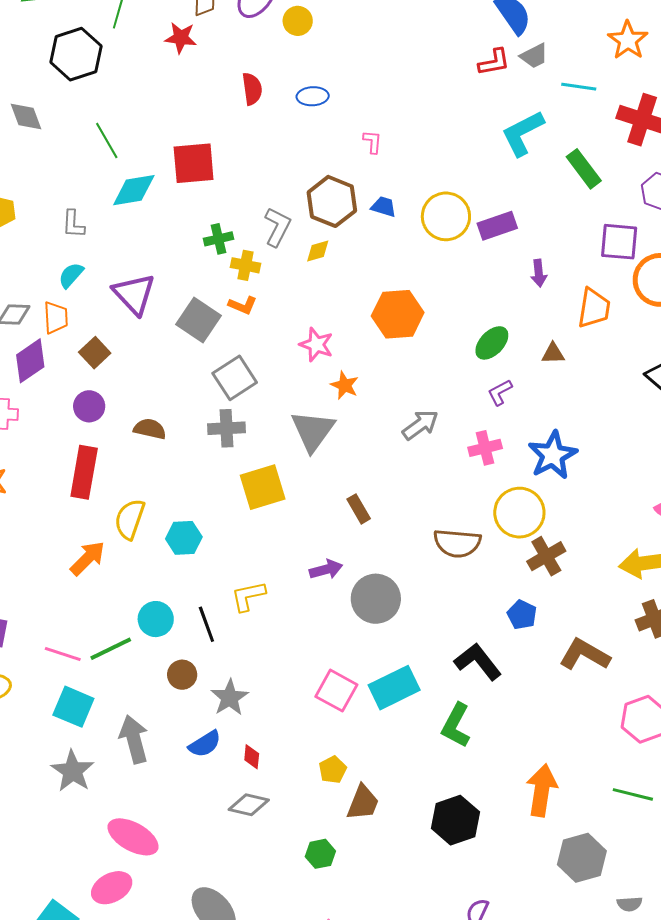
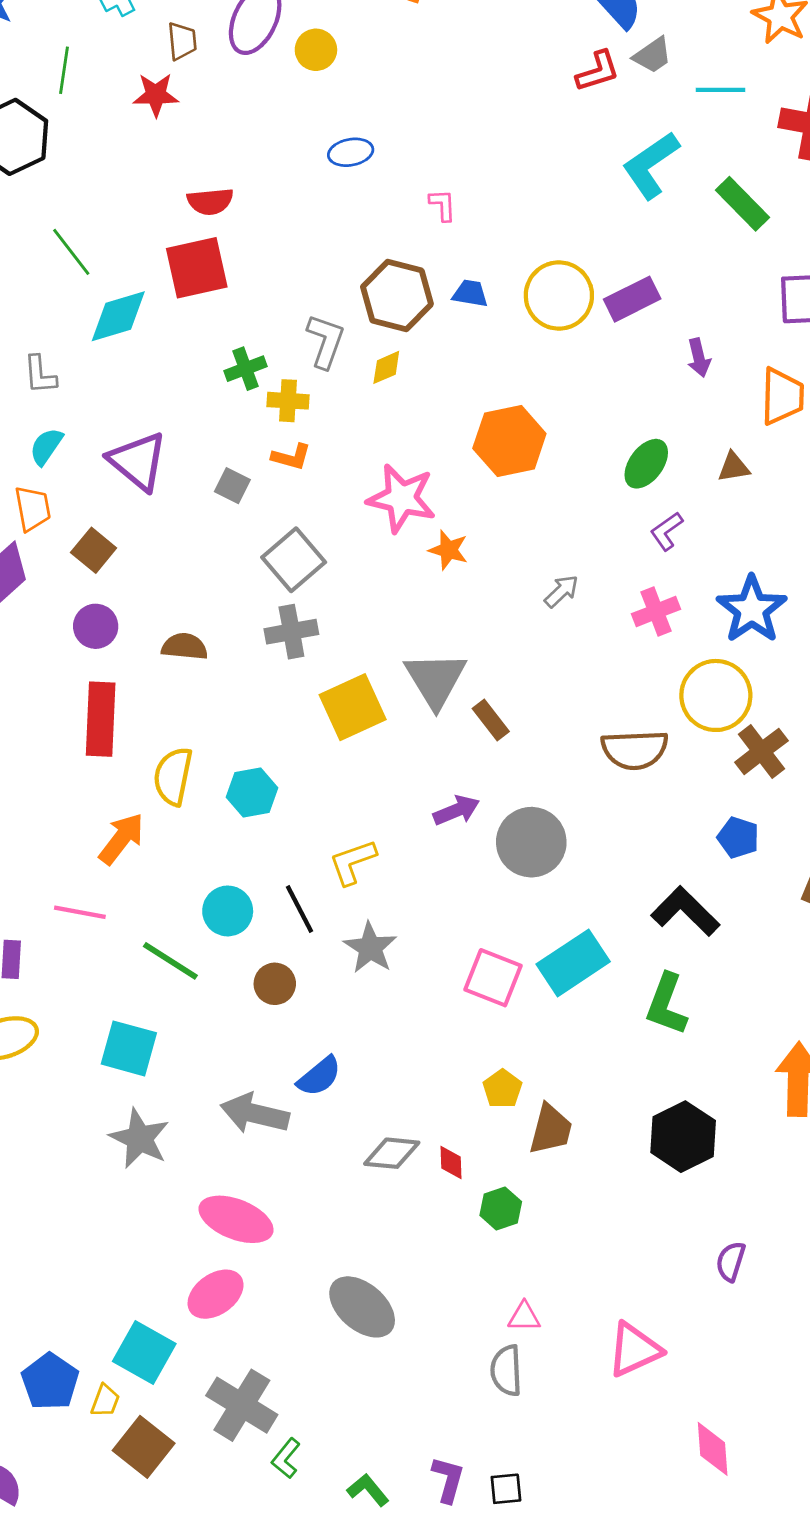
red semicircle: (252, 89) -> (210, 201), moved, turned 100
gray square: (198, 320) -> (232, 486), size x0.6
pink star: (316, 345) -> (402, 498), size x1.4
gray arrow: (420, 425) -> (561, 591), size x0.7
gray triangle: (313, 431) -> (435, 680), moved
green line: (111, 649) -> (170, 961), turned 66
pink line: (63, 654) -> (80, 912), moved
gray star: (230, 698) -> (370, 948), moved
gray arrow: (134, 739) -> (255, 1114), moved, turned -54
red diamond: (252, 757) -> (451, 1163), moved

